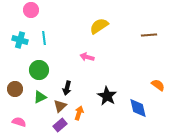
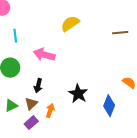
pink arrow: (87, 57) -> (44, 55), moved, size x1.5
green triangle: (40, 97) -> (11, 106), moved
blue diamond: (138, 108) -> (109, 106), turned 35

